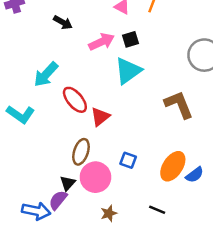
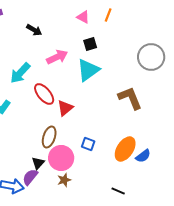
pink arrow: (102, 42) -> (57, 57), moved
black line: (157, 210) -> (118, 191), moved
brown star: (109, 213) -> (64, 180), moved

